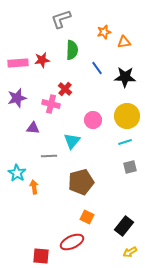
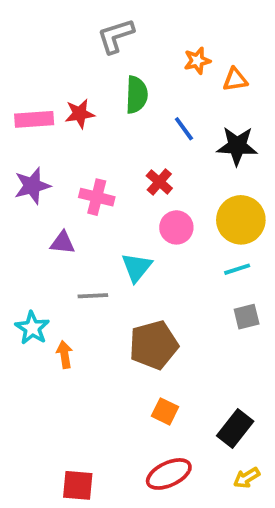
red cross: (65, 89) -> (159, 182), moved
red ellipse: (72, 242) -> (169, 474), moved

